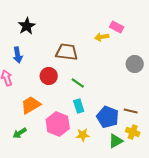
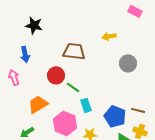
black star: (27, 26) -> (34, 25), turned -30
pink rectangle: (117, 27) -> (135, 11), moved
gray circle: (135, 64) -> (128, 63), moved
green line: (78, 83) -> (73, 87), moved

